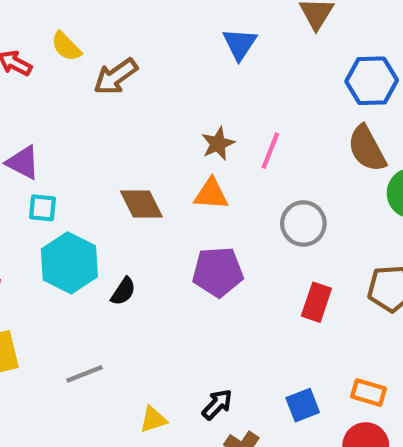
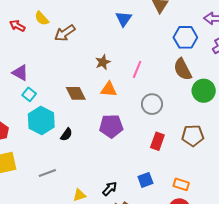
brown star: (218, 144) -> (103, 62), moved
cyan square: (42, 208) -> (29, 94), turned 32
blue square: (303, 405) -> (145, 180), moved

